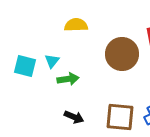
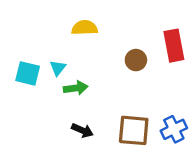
brown circle: (122, 54) -> (136, 60), size x0.6

